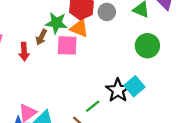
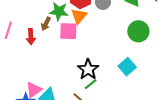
orange triangle: (79, 28) -> (79, 16), turned 48
black star: (118, 90) -> (88, 69), moved

